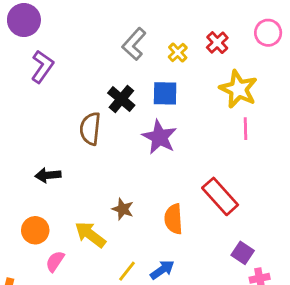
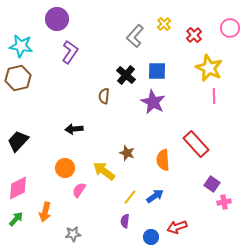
yellow cross: (178, 52) -> (164, 24), moved
brown semicircle: (90, 129) -> (104, 96), size x0.7

